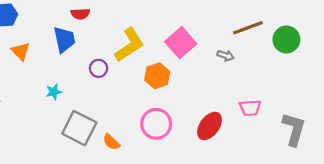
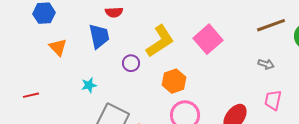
gray arrow: (226, 56) -> (266, 64), moved
orange hexagon: (157, 76) -> (174, 81), moved
pink trapezoid: (250, 108) -> (273, 100), turned 105

